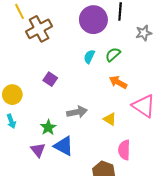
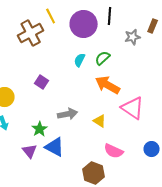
yellow line: (19, 11) -> (51, 16), moved
orange arrow: (118, 82) -> (108, 85), size x1.4
pink semicircle: (124, 150) -> (114, 151), turned -66

